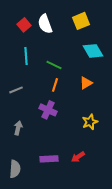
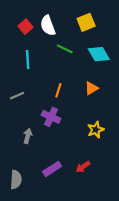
green line: (54, 65) -> (65, 49), moved
gray arrow: (18, 128) -> (28, 136), moved
purple rectangle: (49, 159) -> (52, 169), turned -30

